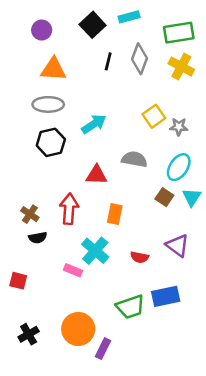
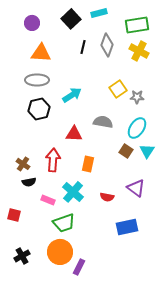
pink rectangle: (73, 270) -> (48, 200), moved
green trapezoid: (130, 307) -> (64, 223), moved

